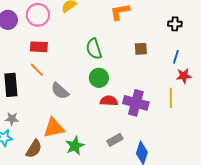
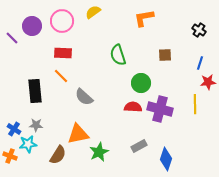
black cross: (175, 24) -> (199, 30), turned 32
green circle: (99, 78) -> (141, 83), moved

